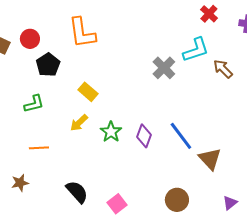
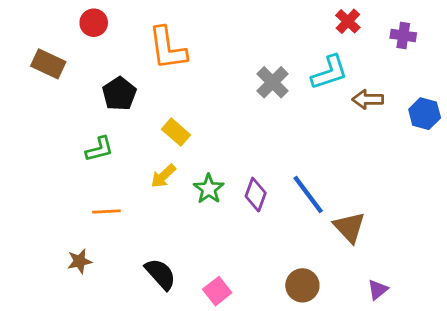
red circle: (30, 39) -> (94, 23), moved
gray cross: (164, 68) -> (273, 82), moved
brown arrow: (223, 69) -> (368, 99), turned -45

